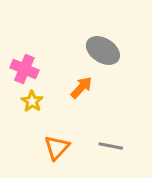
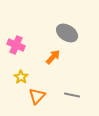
yellow star: (32, 101) -> (21, 77), moved

